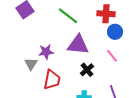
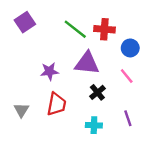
red cross: (106, 14) -> (104, 29), moved
gray triangle: (31, 64) -> (21, 110), moved

